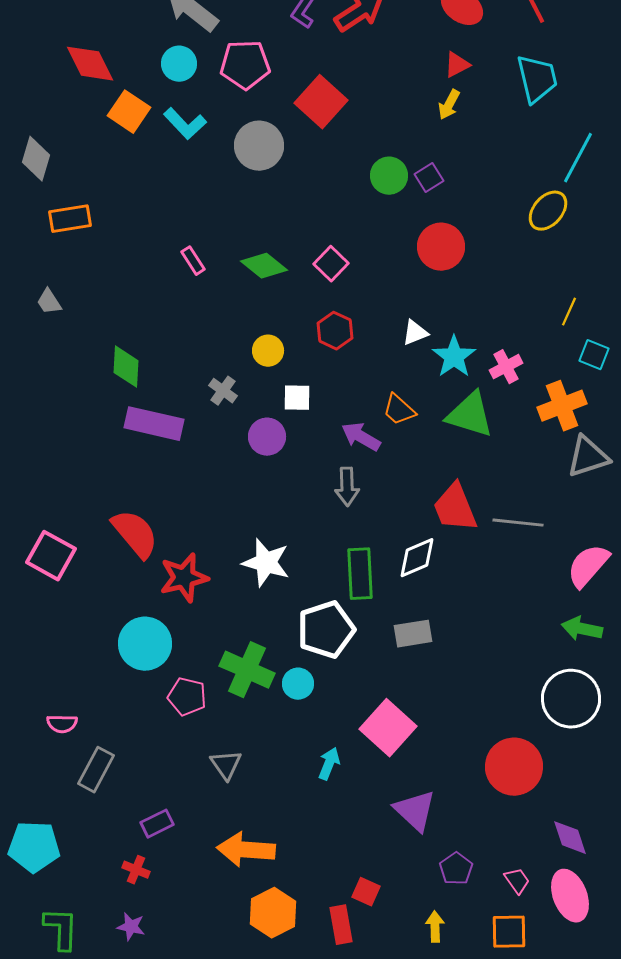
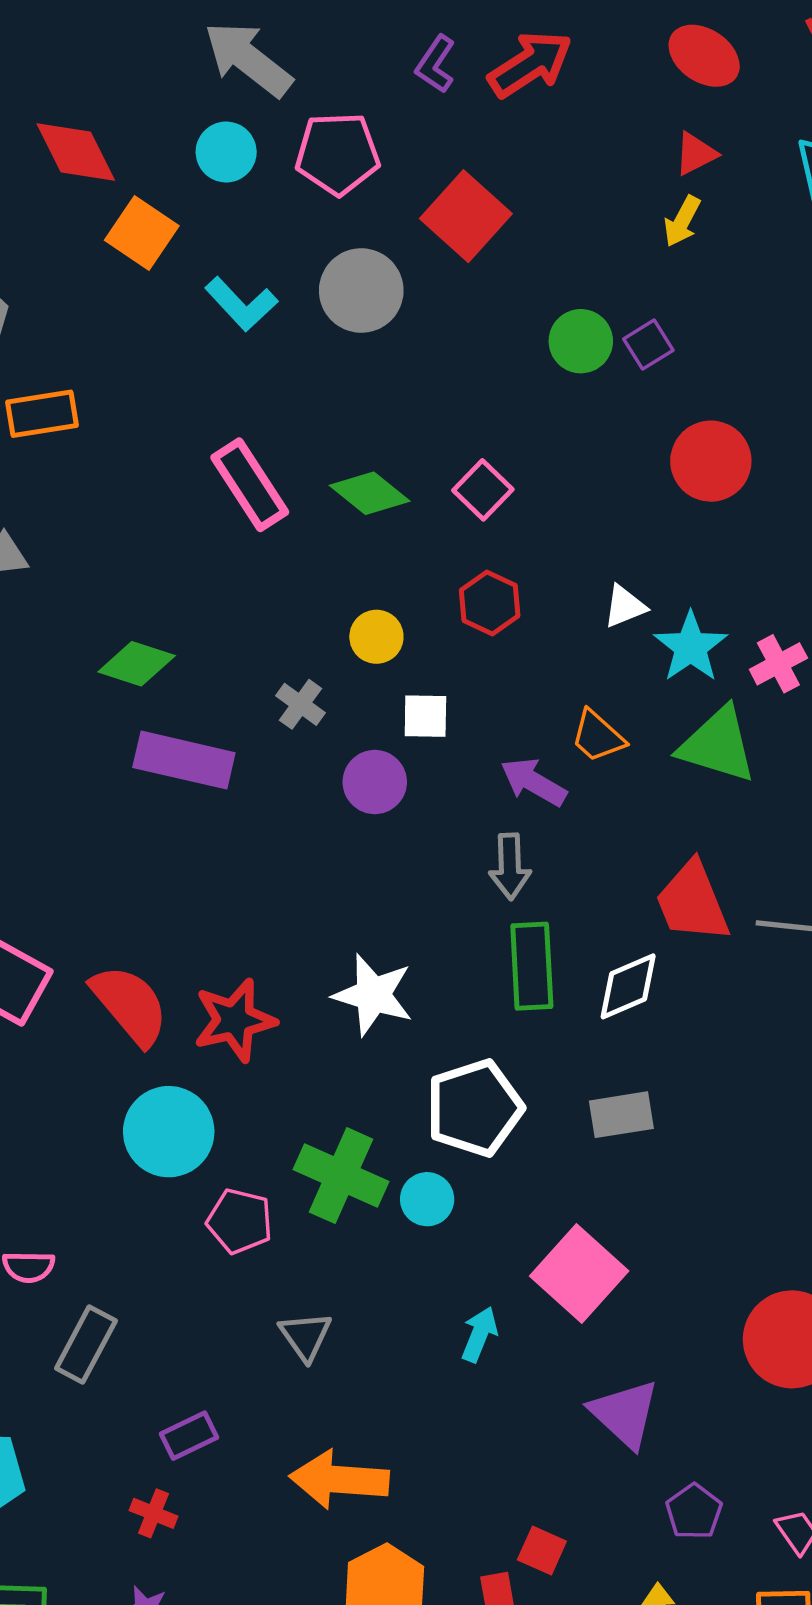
cyan L-shape: (185, 124) -> (241, 304), moved
red circle: (441, 247) -> (711, 461), moved
pink rectangle: (193, 261) -> (250, 485), size x1.8
green diamond: (126, 367) -> (137, 664), turned -75
red semicircle: (135, 534) -> (130, 1005), moved
green rectangle: (360, 574) -> (532, 966), moved

